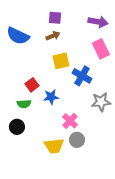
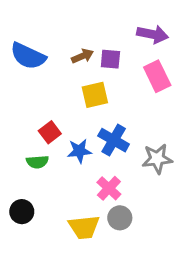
purple square: (55, 18) -> (110, 59), moved
blue cross: (82, 76) -> (114, 140), moved
black circle: (17, 127) -> (22, 212), moved

